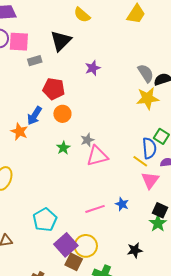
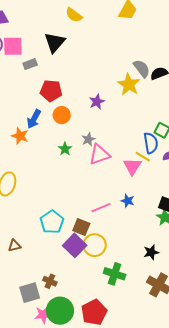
purple star: (93, 68) -> (97, 102), moved
yellow star: (148, 98) -> (129, 84), moved, turned -30
pink triangle: (150, 180) -> (132, 166), moved
black star: (135, 250) -> (151, 252), moved
brown square: (74, 262) -> (81, 227), moved

